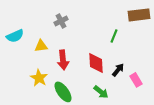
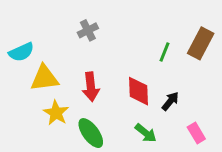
brown rectangle: (139, 15) -> (201, 43), moved, turned -55
yellow triangle: (41, 46) -> (44, 78), moved, size x1.5
pink rectangle: (136, 80) -> (196, 133), moved

